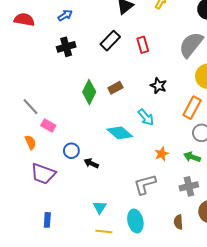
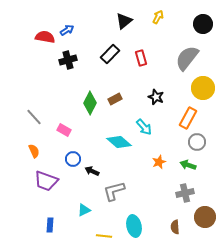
red semicircle: (24, 20) -> (45, 37), moved
pink rectangle: (48, 126) -> (64, 130), moved
gray L-shape: (145, 184) -> (114, 191), moved
cyan triangle: (100, 207) -> (84, 210), moved, turned 32

